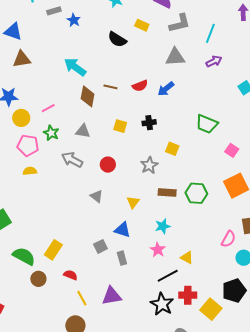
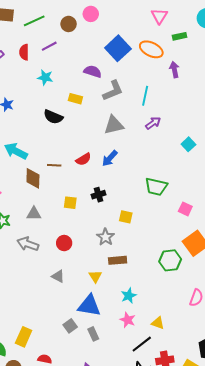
brown rectangle: (167, 192) -> (118, 260), moved
green hexagon: (196, 193) -> (170, 260), moved
blue triangle: (122, 230) -> (89, 306), size x1.4

